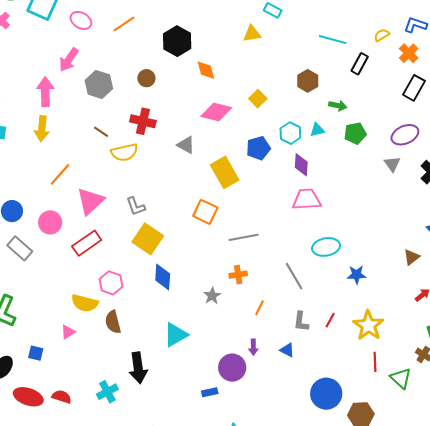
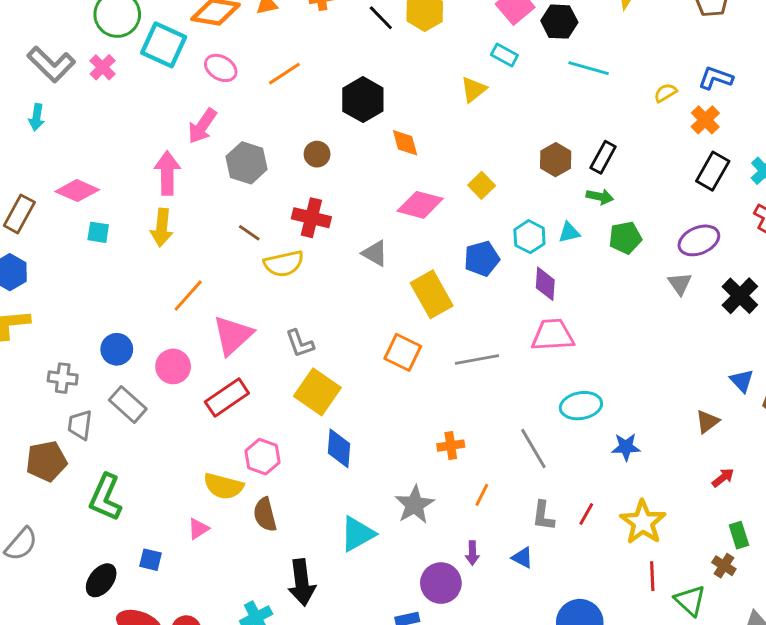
yellow triangle: (252, 34) -> (474, 89), turned -30
cyan line: (333, 40) -> (589, 68), moved
black rectangle: (360, 64) -> (603, 157), moved
gray line: (244, 237) -> (477, 359), moved
gray star: (212, 296) -> (415, 505), moved, size x1.5

